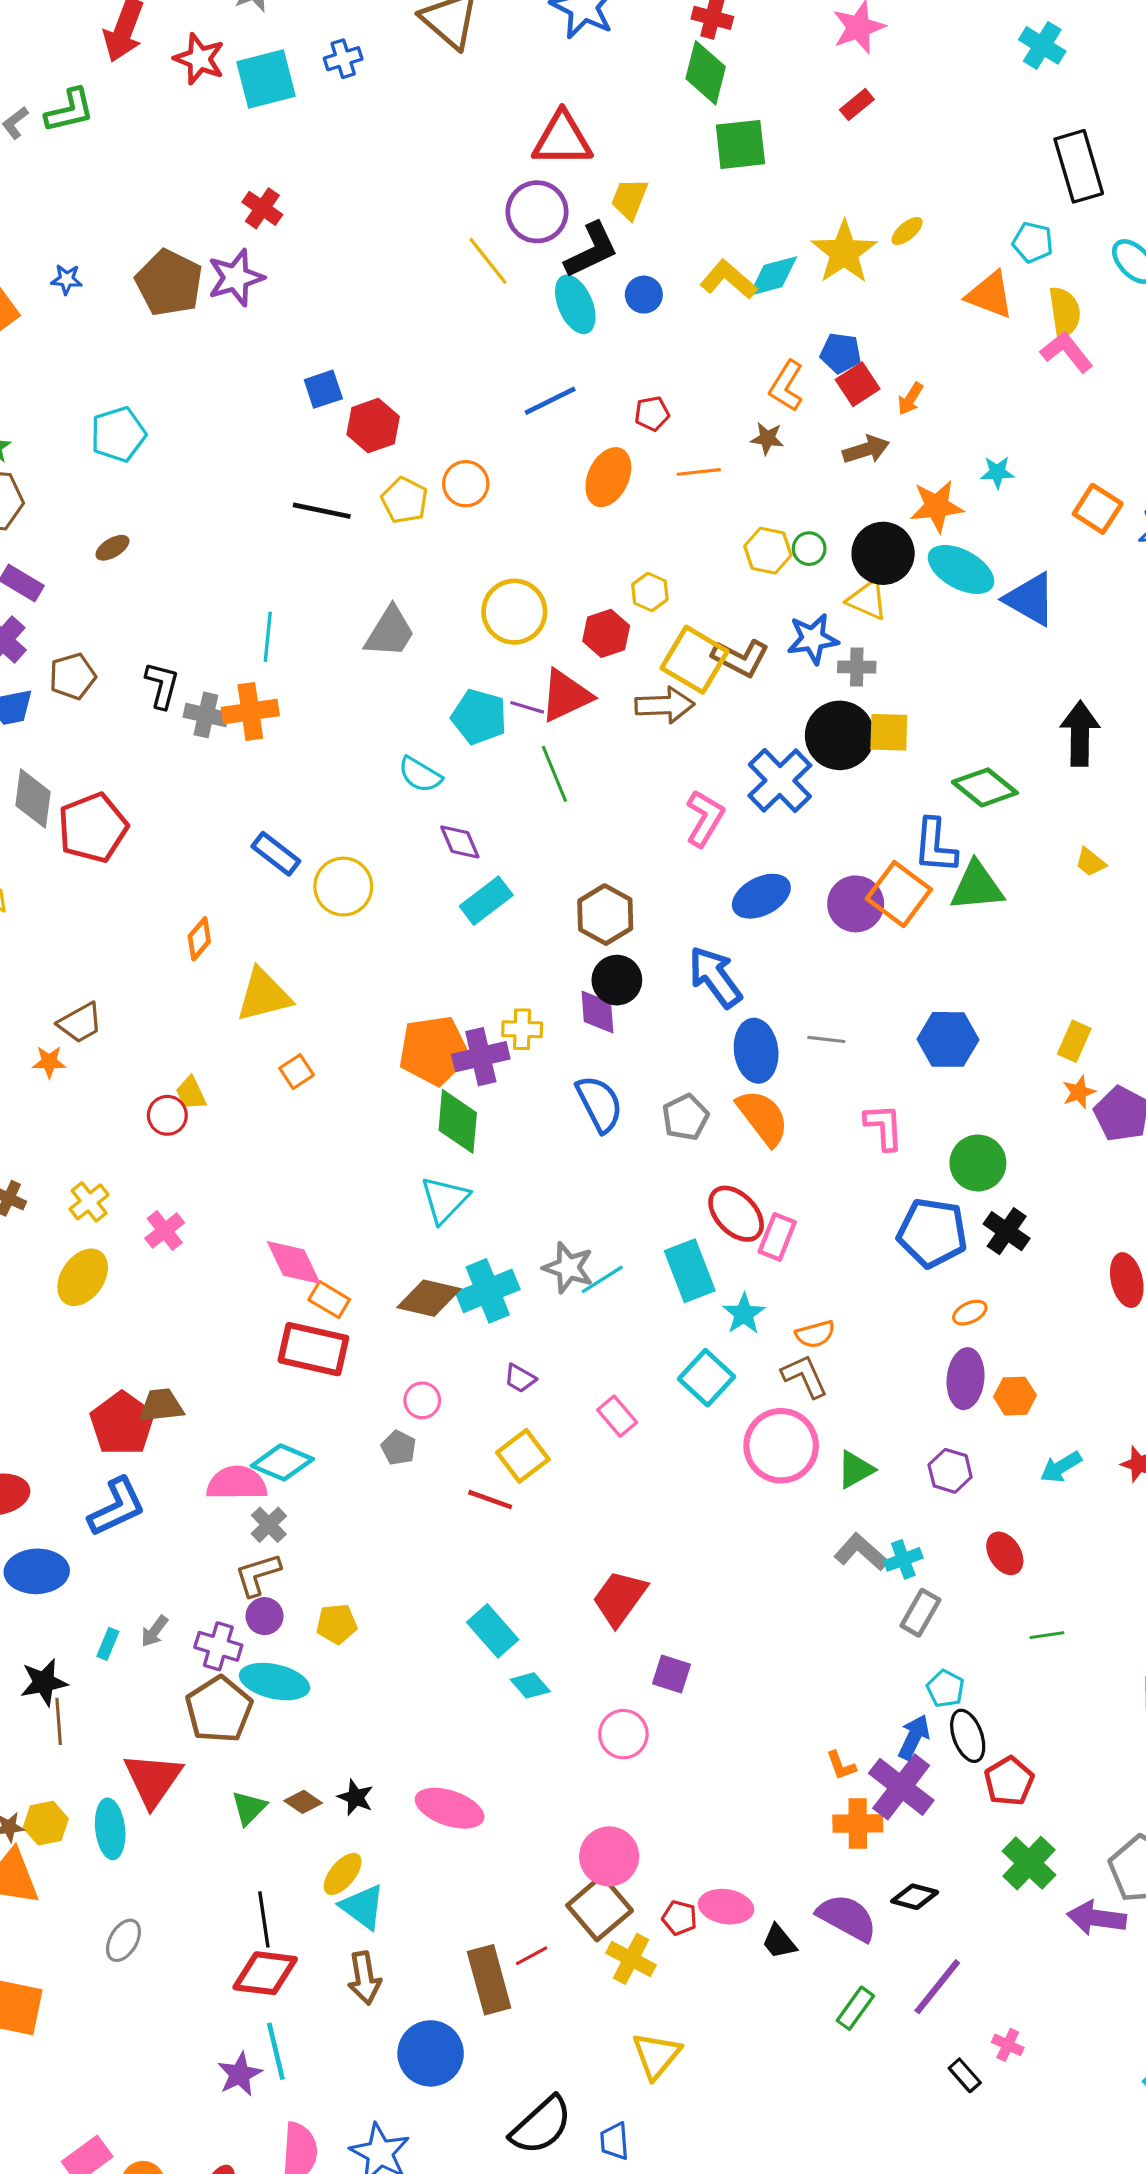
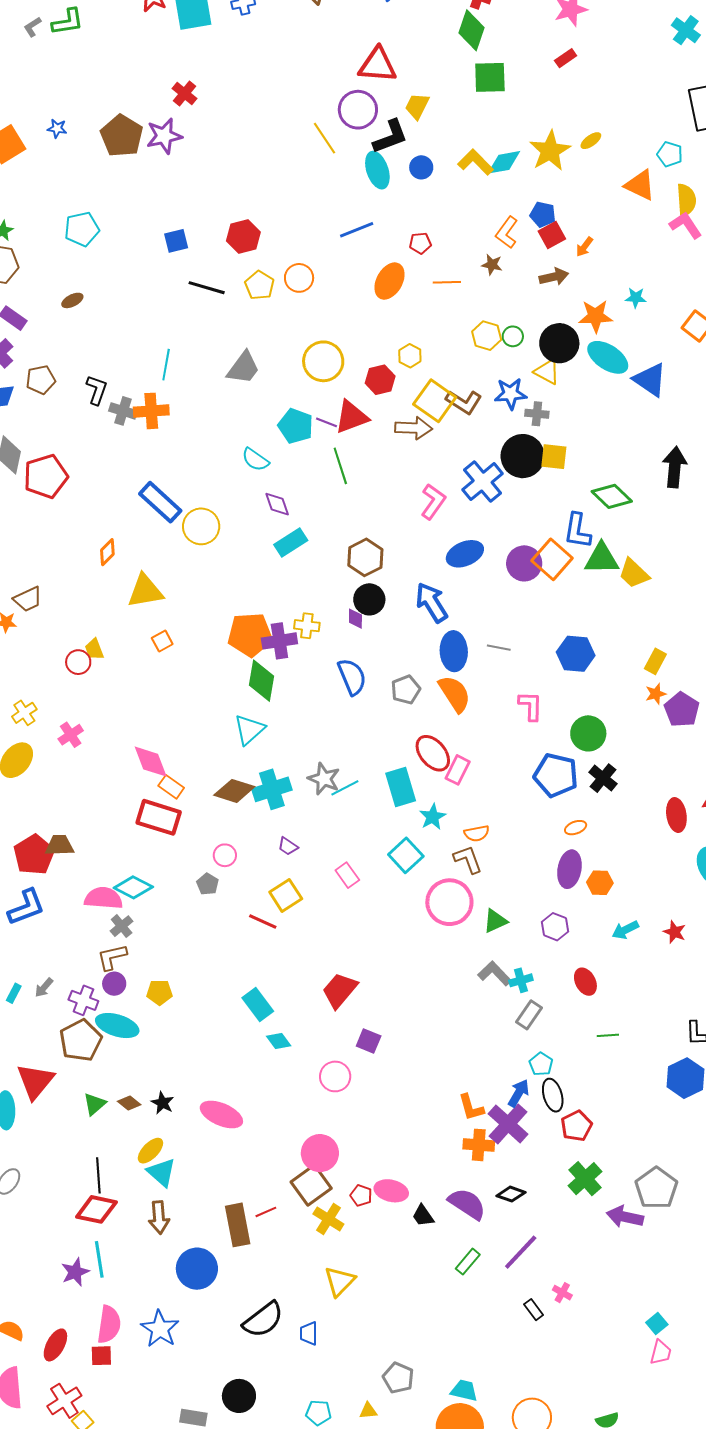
blue square: (323, 389) -> (176, 241), moved
blue rectangle: (276, 854) -> (160, 502), size x1.4
yellow trapezoid: (1091, 862) -> (634, 573), moved, size x1.6
purple diamond: (597, 1012) -> (355, 619), size x0.7
orange L-shape: (841, 1766) -> (471, 1107), size x1.4

